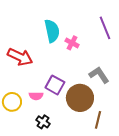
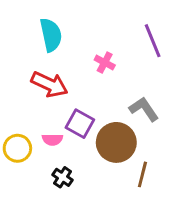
cyan semicircle: (52, 31) -> (51, 35), moved
red arrow: (20, 57) -> (49, 84), moved

